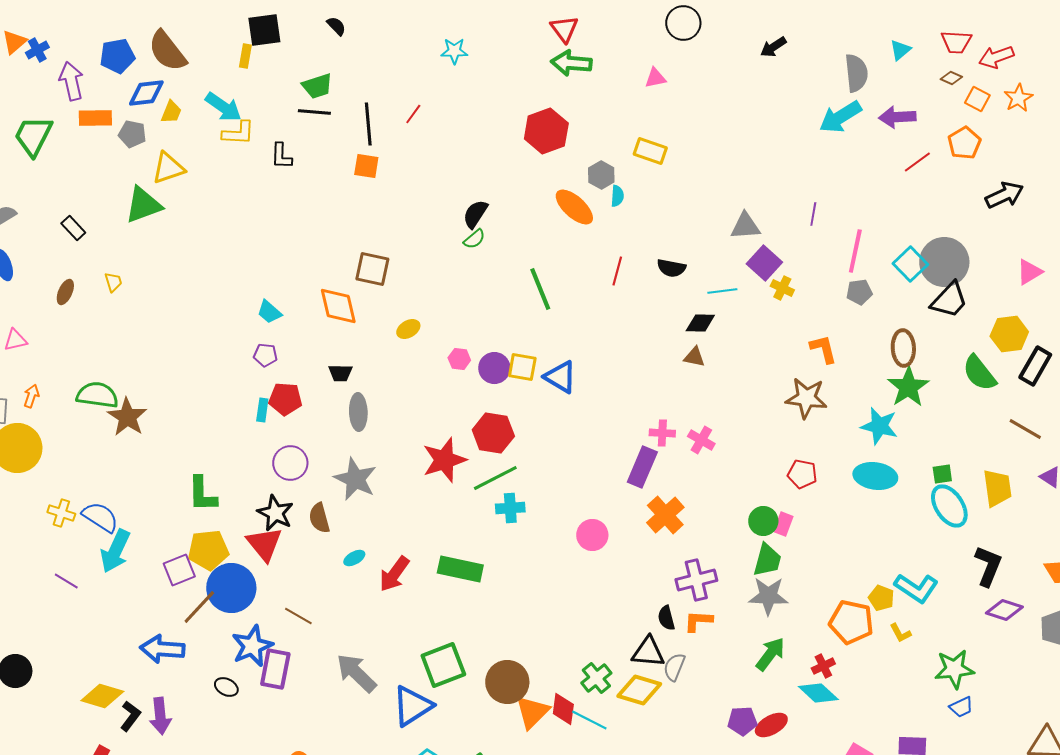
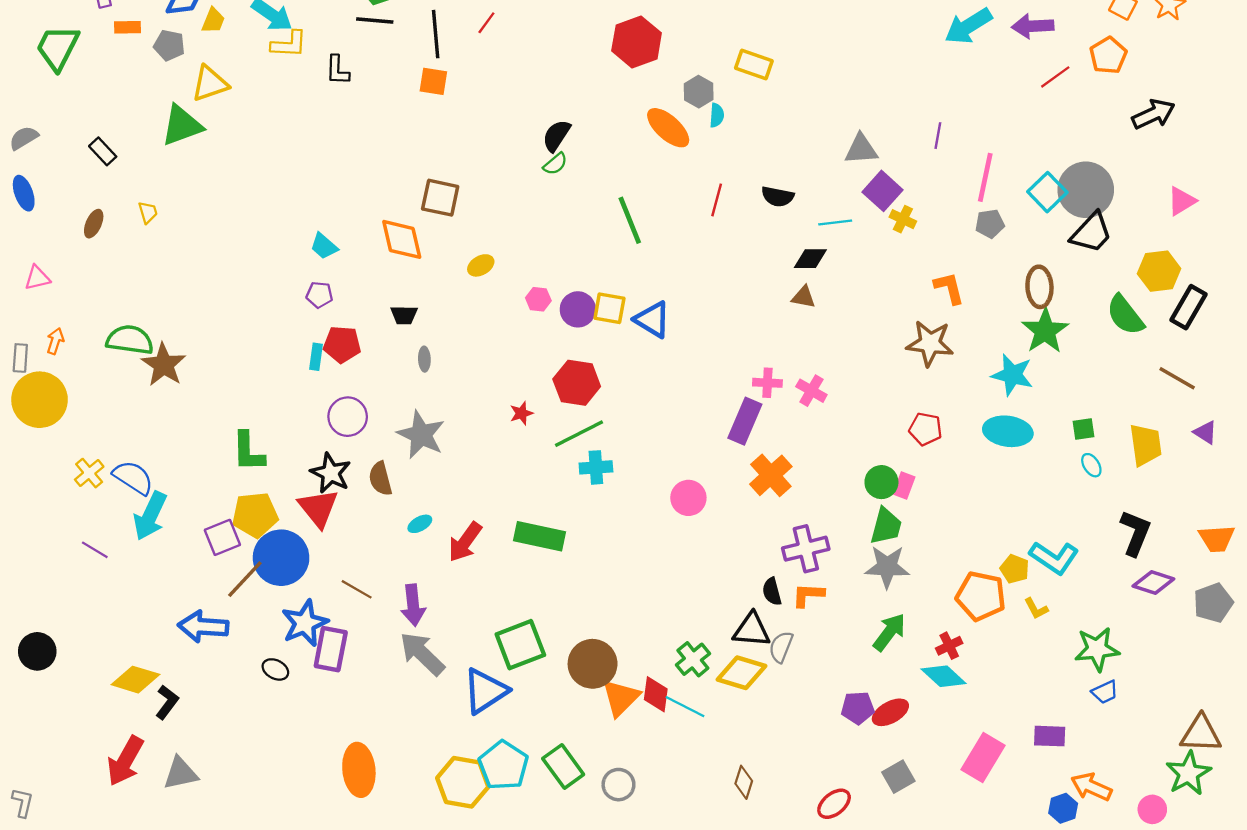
orange rectangle: (95, 118) -> (128, 27), size x0.7
gray ellipse: (358, 412) -> (424, 359), size x0.6
red star: (444, 460) -> (521, 413), size x0.5
cyan ellipse: (949, 506) -> (1091, 465), size x0.5
yellow cross: (61, 513) -> (89, 473), turned 32
purple arrow: (160, 716) -> (413, 605), moved

